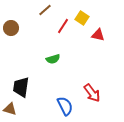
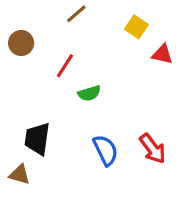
red line: (63, 26) -> (65, 66), moved
blue semicircle: (65, 106) -> (106, 150), moved

